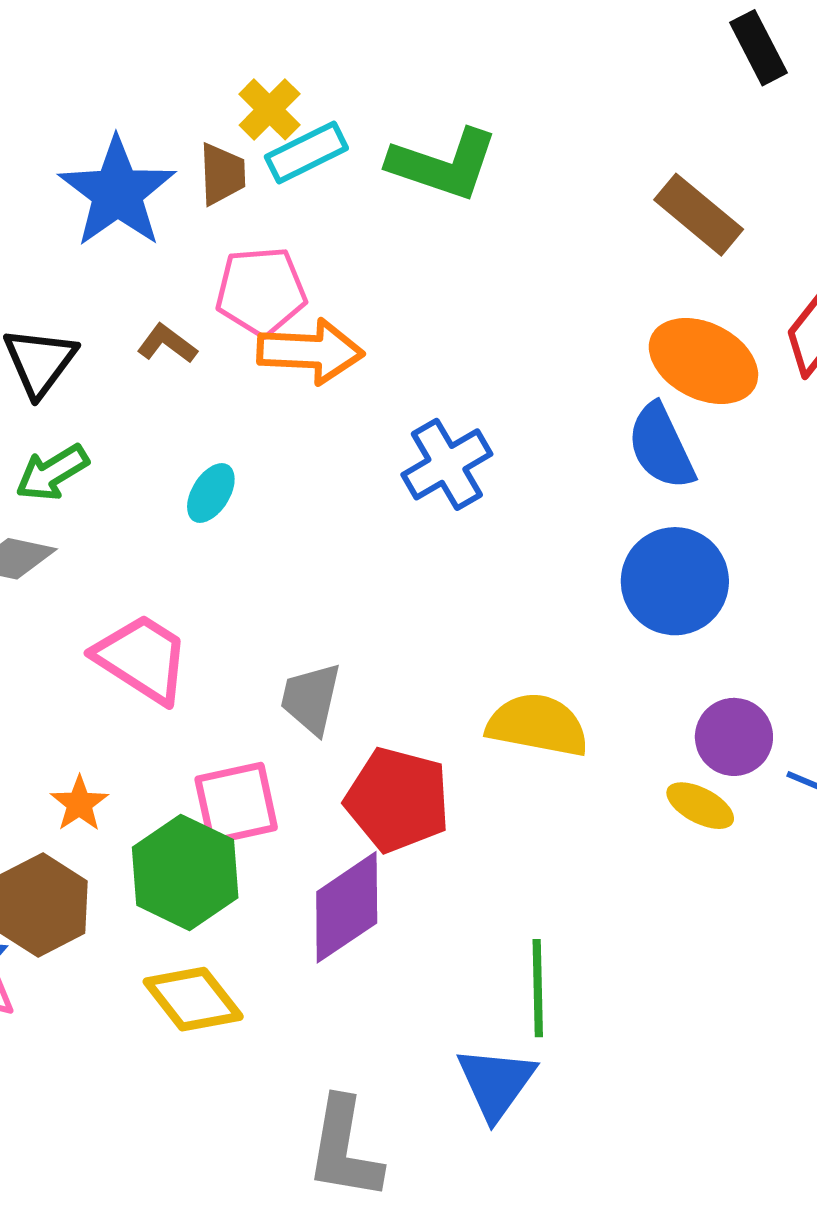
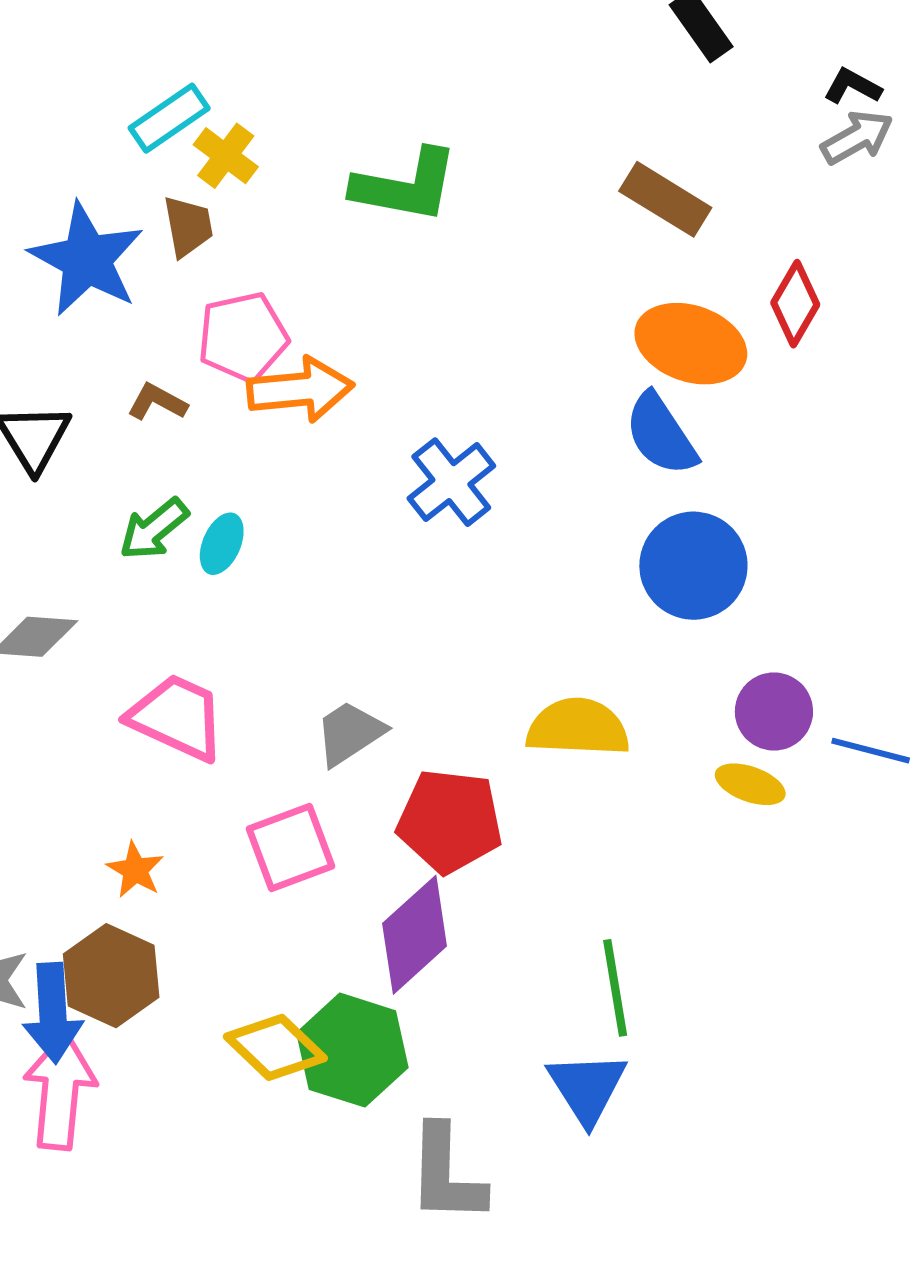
cyan rectangle: (306, 153) -> (169, 118), moved
green arrow: (52, 473) -> (154, 529), moved
gray trapezoid: (311, 698) -> (350, 733), turned 52
green hexagon: (185, 872) -> (352, 1050), moved

